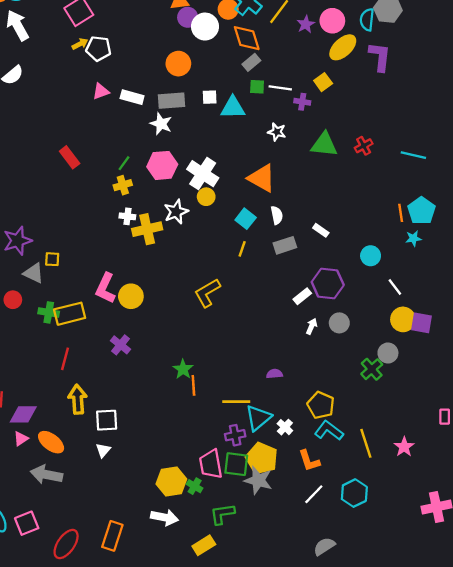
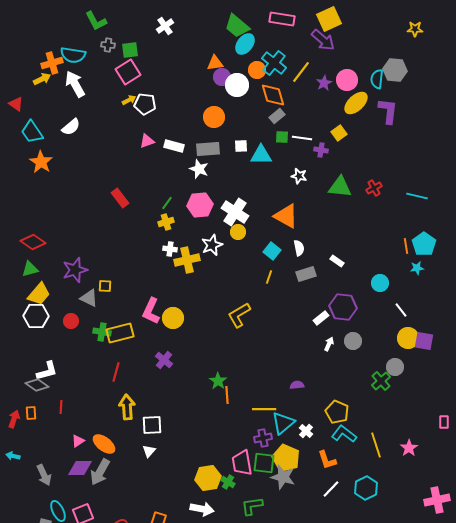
purple diamond: (23, 414) -> (80, 468), moved
gray arrow: (46, 475) -> (100, 472), turned -72

